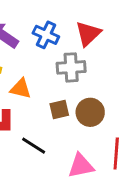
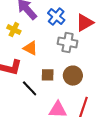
brown square: (59, 110) -> (48, 75), moved

